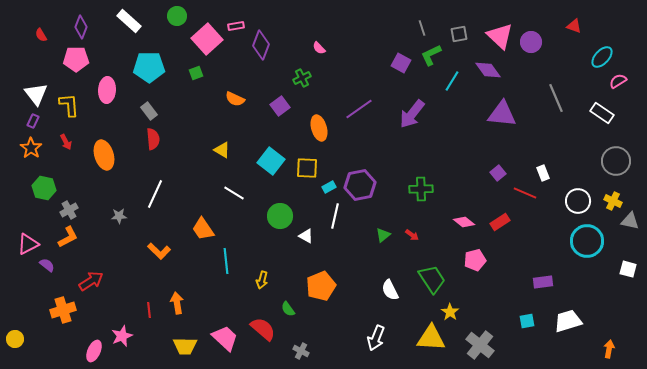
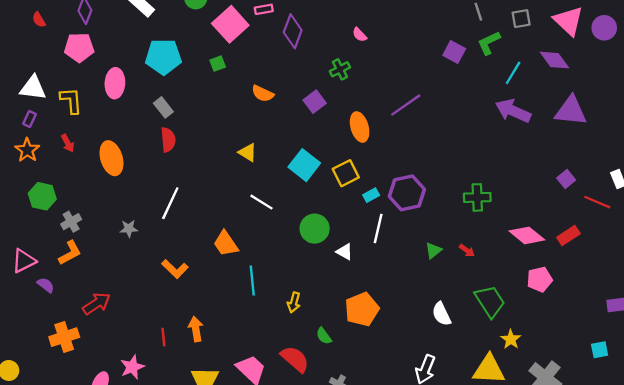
white triangle: (36, 94) -> (33, 88), turned -45
purple arrow: (412, 114) -> (513, 111), moved, turned 76
yellow square: (307, 168) -> (346, 173), turned -30
pink diamond: (464, 222) -> (527, 235), size x1.4

